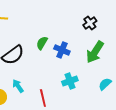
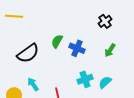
green arrow: (95, 52) -> (110, 50), size x0.6
cyan semicircle: (105, 84) -> (105, 82), moved

